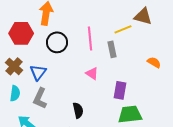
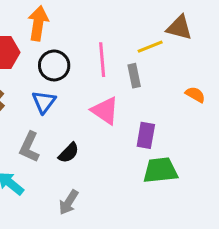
blue triangle: (38, 72) -> (44, 102), moved
pink triangle: (92, 73) -> (105, 111), size x1.5
black semicircle: (78, 110) -> (69, 153), moved, turned 56

